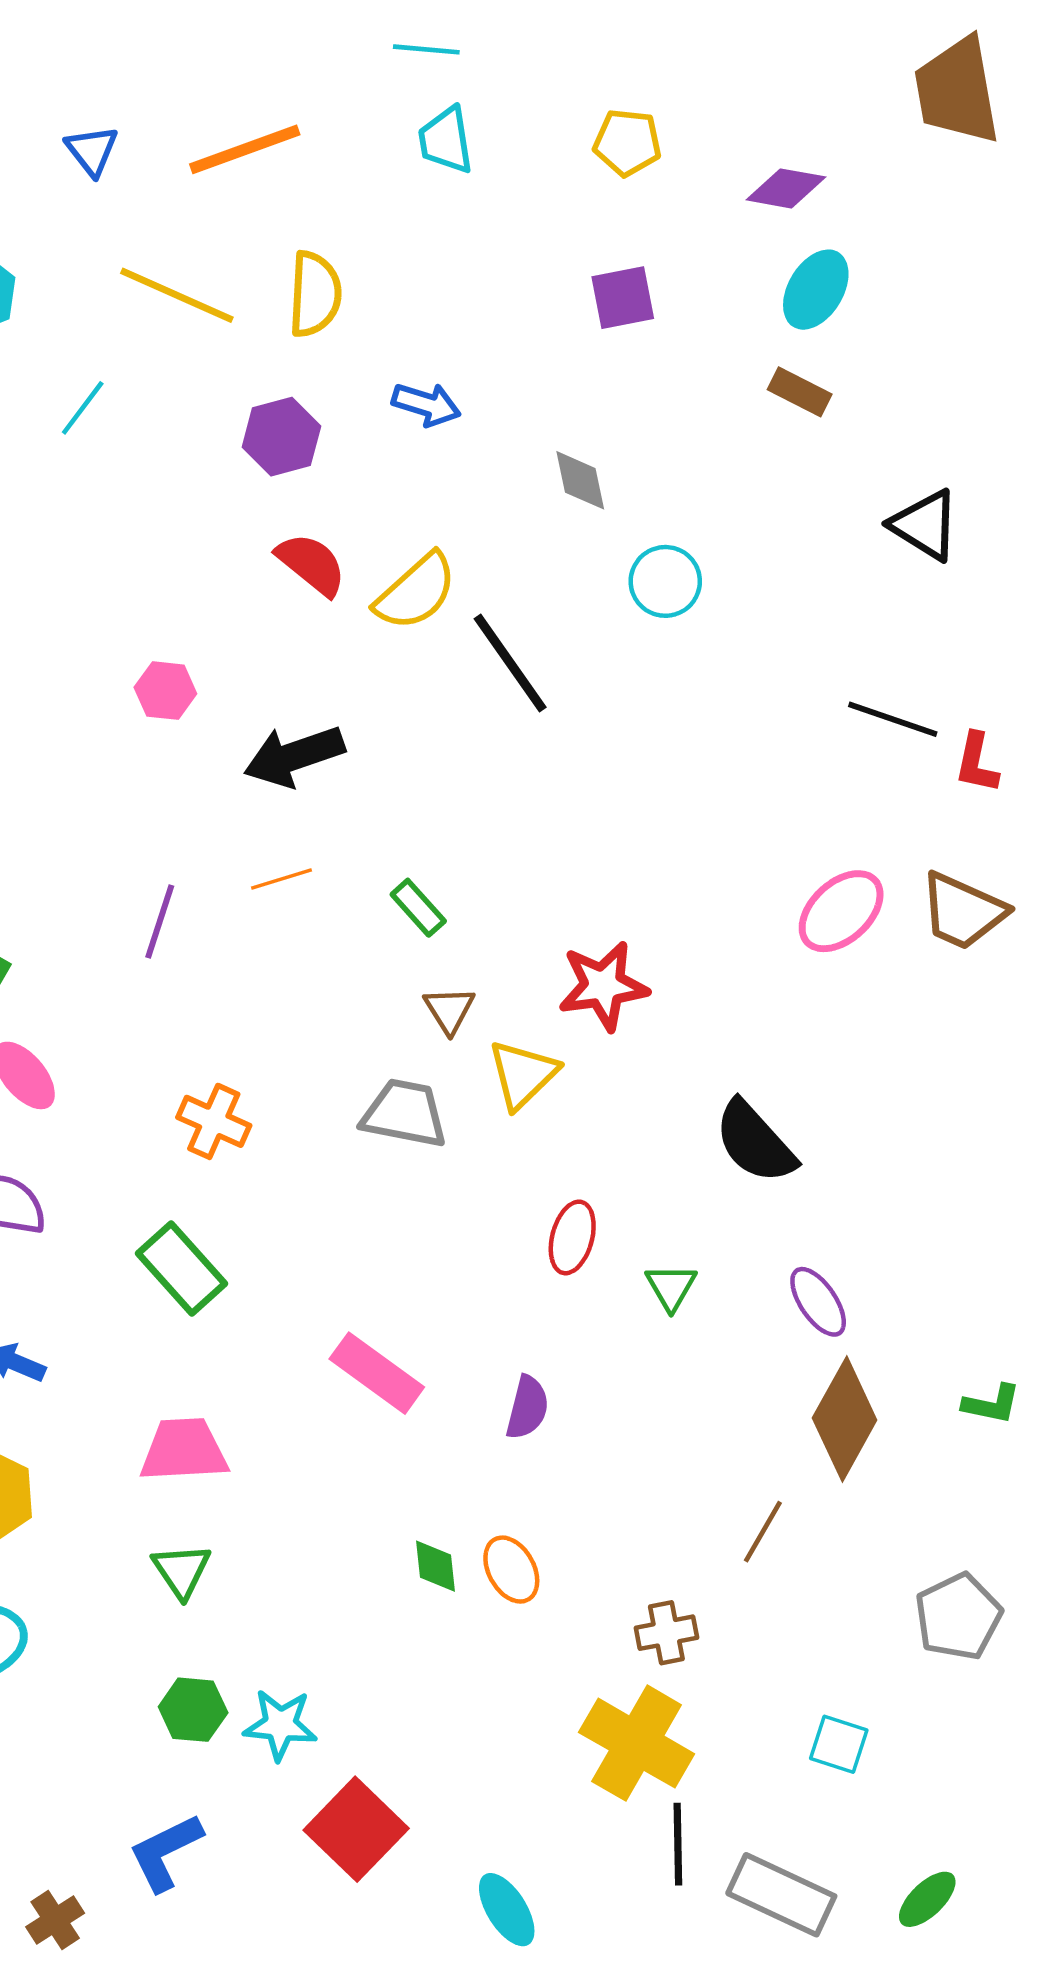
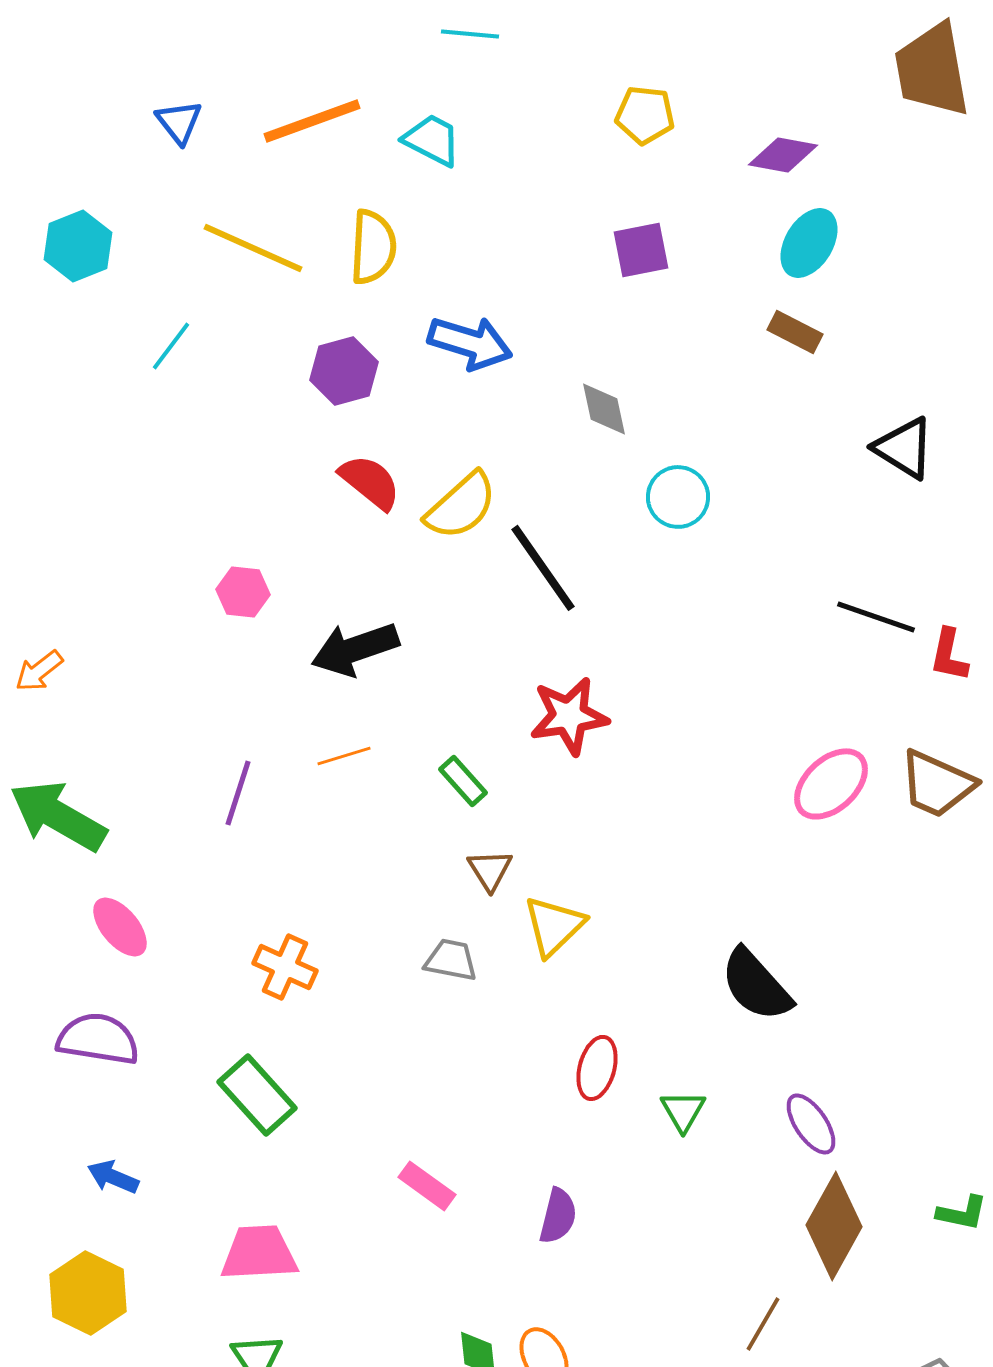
cyan trapezoid: (446, 140) -> (432, 140), moved, turned 126
blue arrow: (426, 404) -> (470, 343), size x1.4
red star: (603, 986) -> (569, 716), moved
gray trapezoid: (404, 1113) -> (451, 960), size x0.7
pink rectangle: (377, 1373) -> (427, 1186), size x0.7

